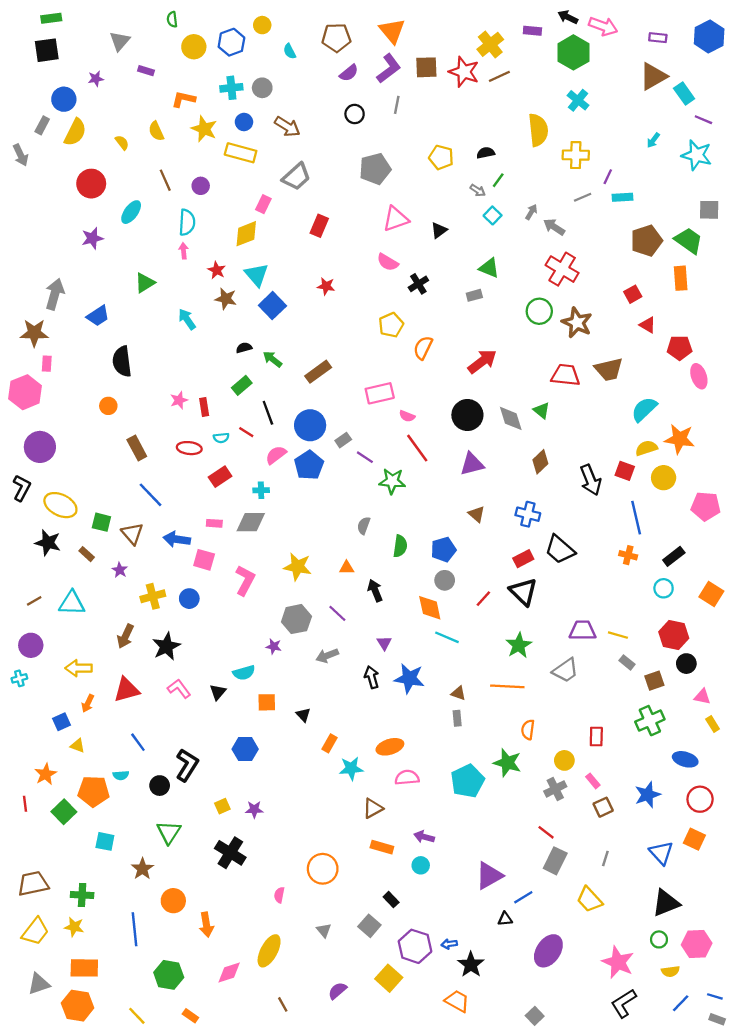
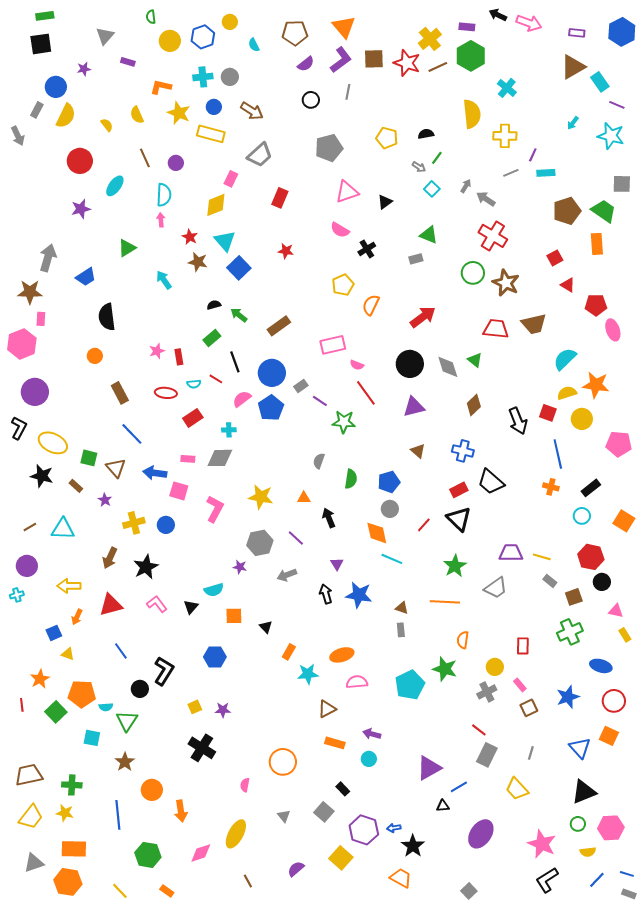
green hexagon: (573, 52) -> (471, 56), moved
cyan semicircle: (121, 775) -> (106, 707), moved
green triangle: (169, 832) -> (127, 721), moved

